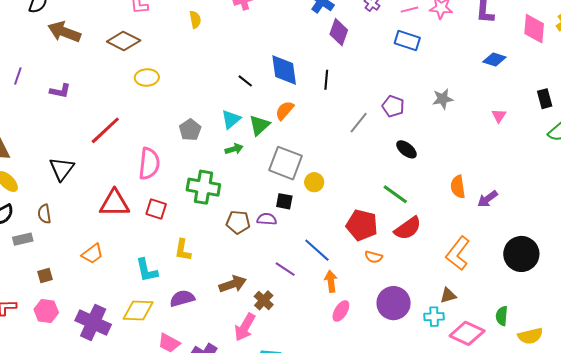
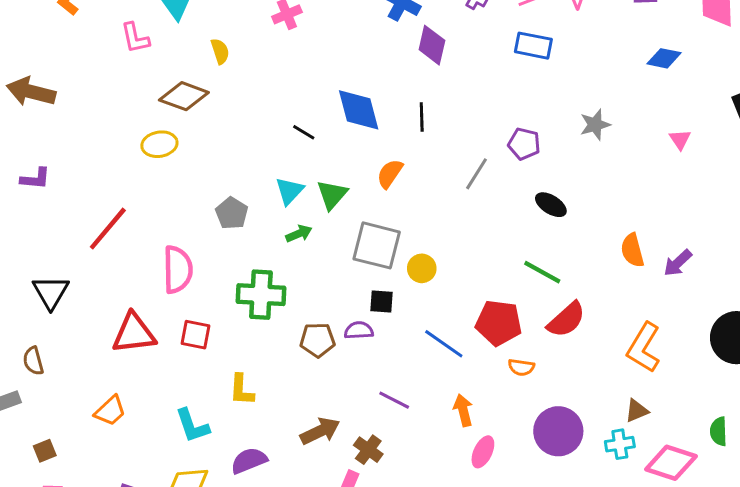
brown diamond: (124, 41) -> (184, 96), moved
orange semicircle: (285, 111) -> (390, 174), moved
blue line: (317, 250) -> (444, 344), moved

